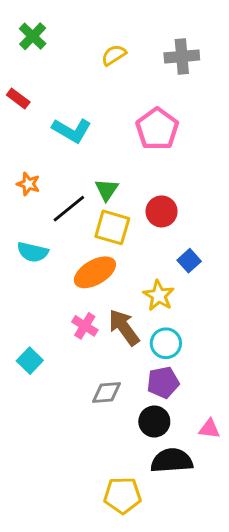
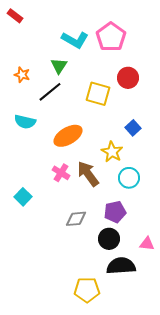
cyan L-shape: (72, 130) -> (75, 40), moved
green triangle: (107, 190) -> (59, 66), moved
red circle: (162, 211) -> (128, 78), moved
yellow square: (112, 227) -> (98, 94), moved
cyan circle: (166, 343) -> (129, 178), moved

